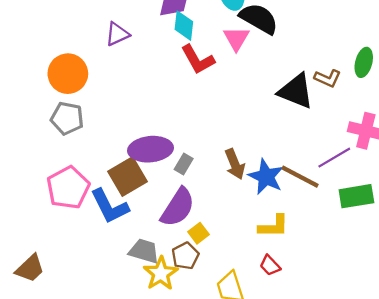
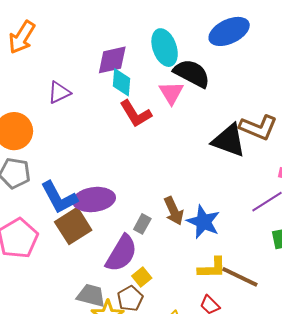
brown L-shape: (328, 78) -> (258, 127), size x1.5
gray rectangle: (184, 164) -> (142, 224), moved
brown line: (300, 177) -> (240, 277), moved
blue L-shape: (110, 206) -> (59, 197), moved

